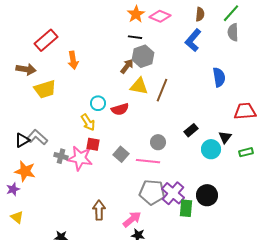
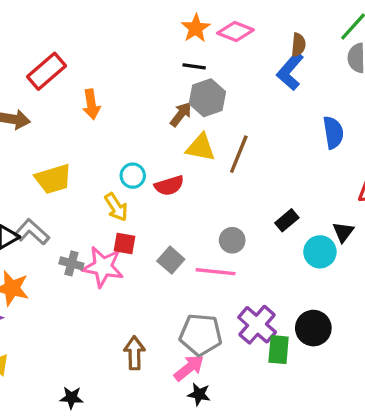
brown semicircle: (200, 14) -> (298, 45), moved
yellow trapezoid: (45, 89) -> (53, 179), moved
gray pentagon: (152, 192) -> (201, 335), moved

